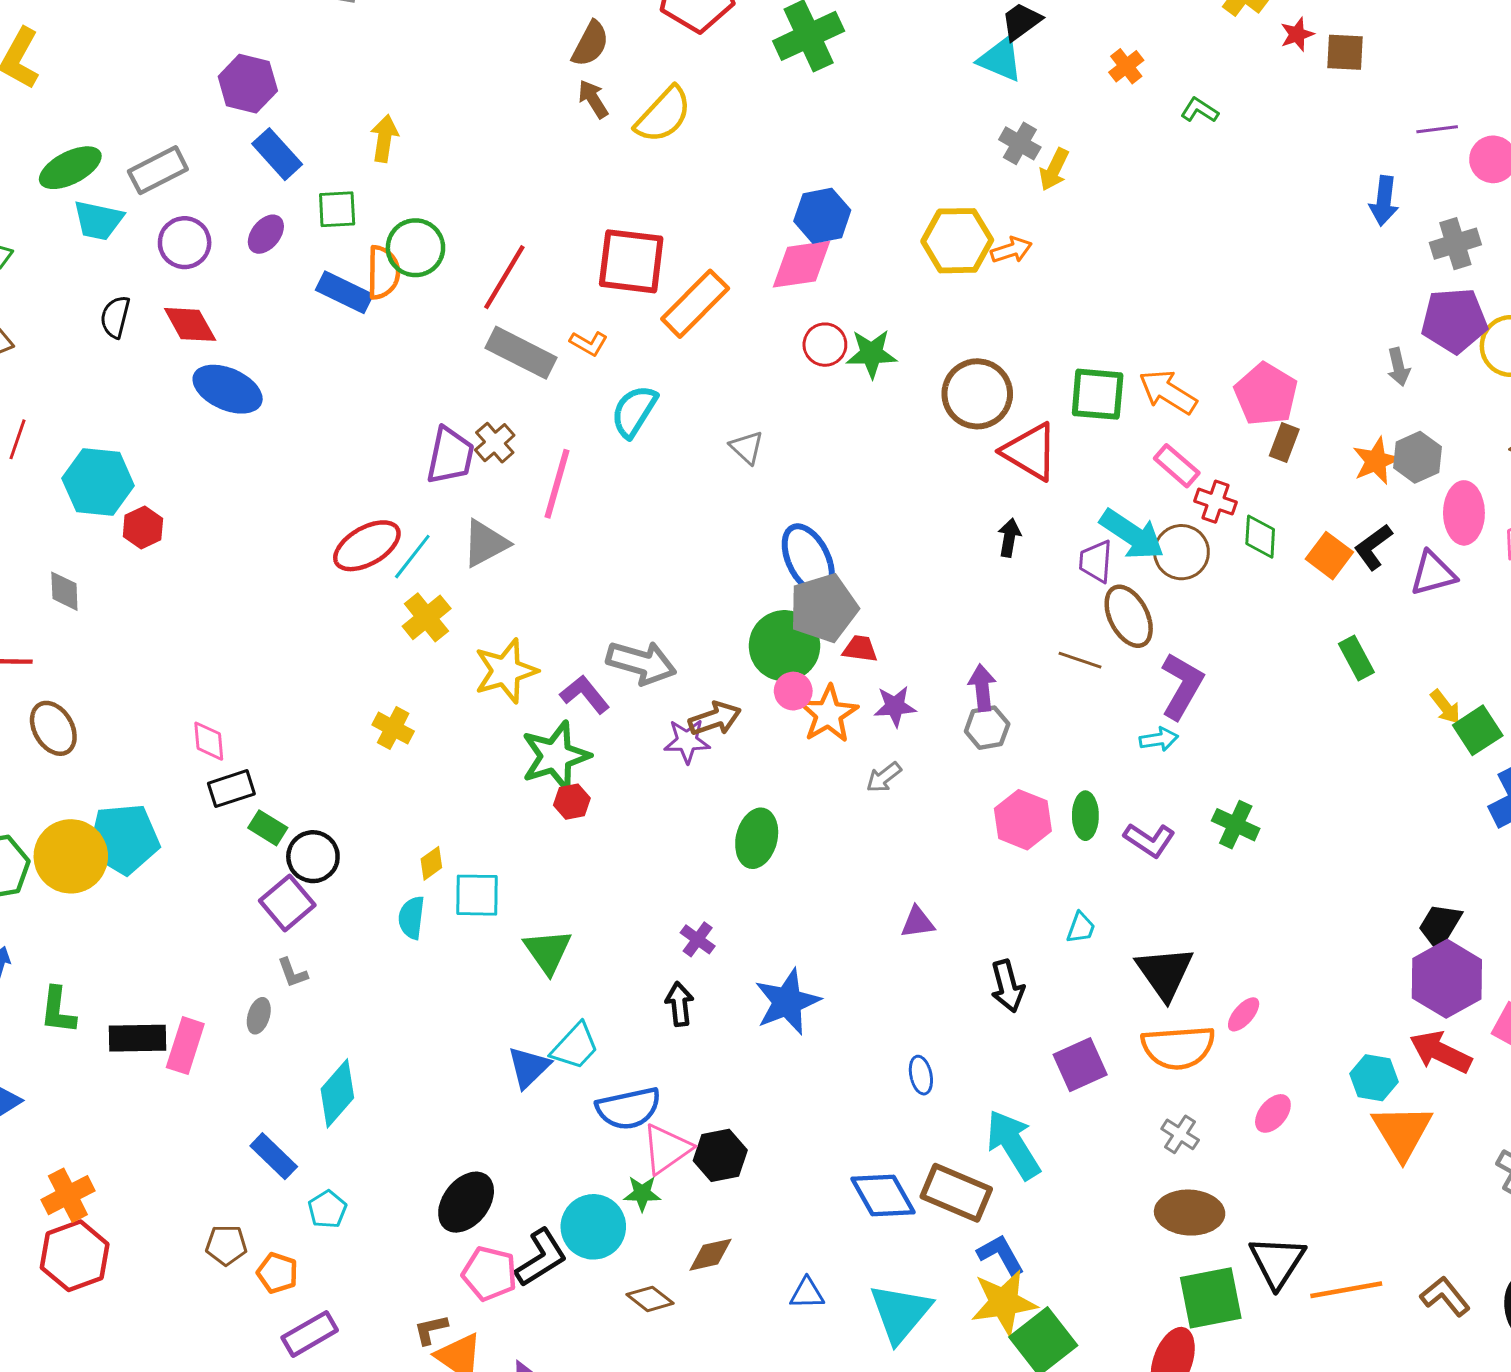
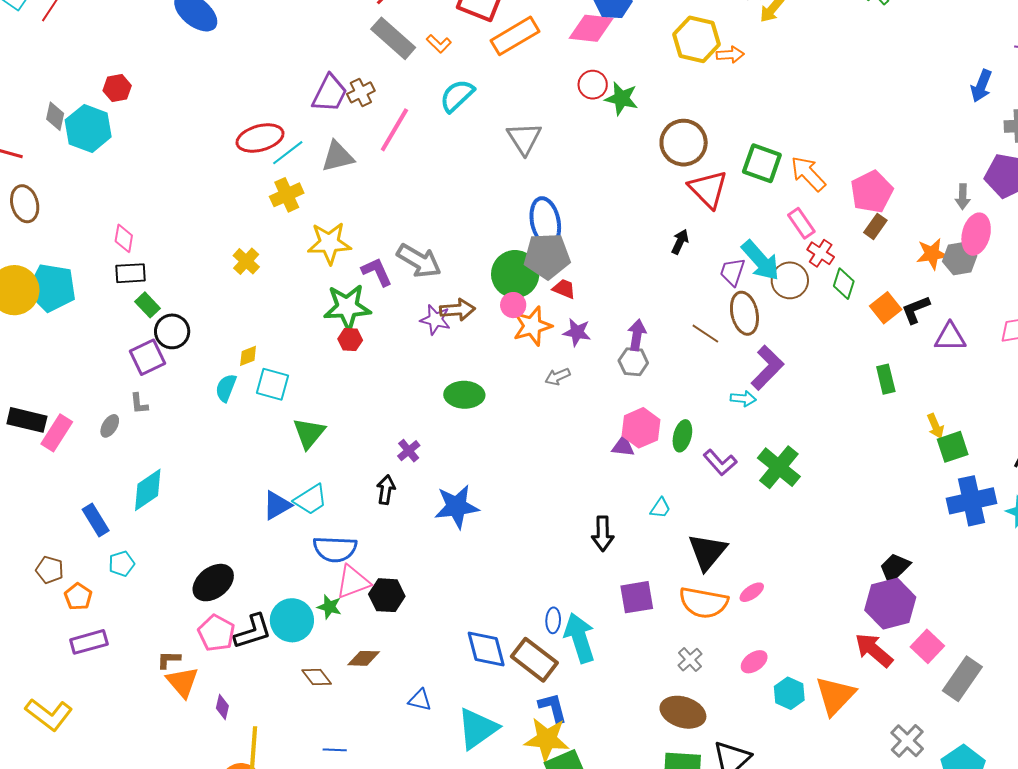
gray triangle: (747, 447) -> (524, 138), size x1.5
cyan hexagon: (98, 482) -> (88, 128), moved
pink ellipse: (1464, 513) -> (976, 234), moved
green cross: (1236, 825) -> (779, 467), size x1.4
green ellipse: (757, 838) -> (464, 395), turned 63
purple triangle: (917, 922) -> (623, 446), moved
blue ellipse: (921, 1075) -> (553, 620), moved
cyan hexagon: (1374, 1078) -> (789, 693), moved

